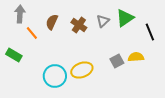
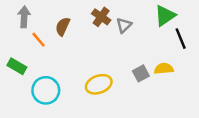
green triangle: (125, 18) -> (165, 16), moved
brown cross: (79, 25) -> (101, 17), moved
cyan circle: (55, 76) -> (46, 90), moved

